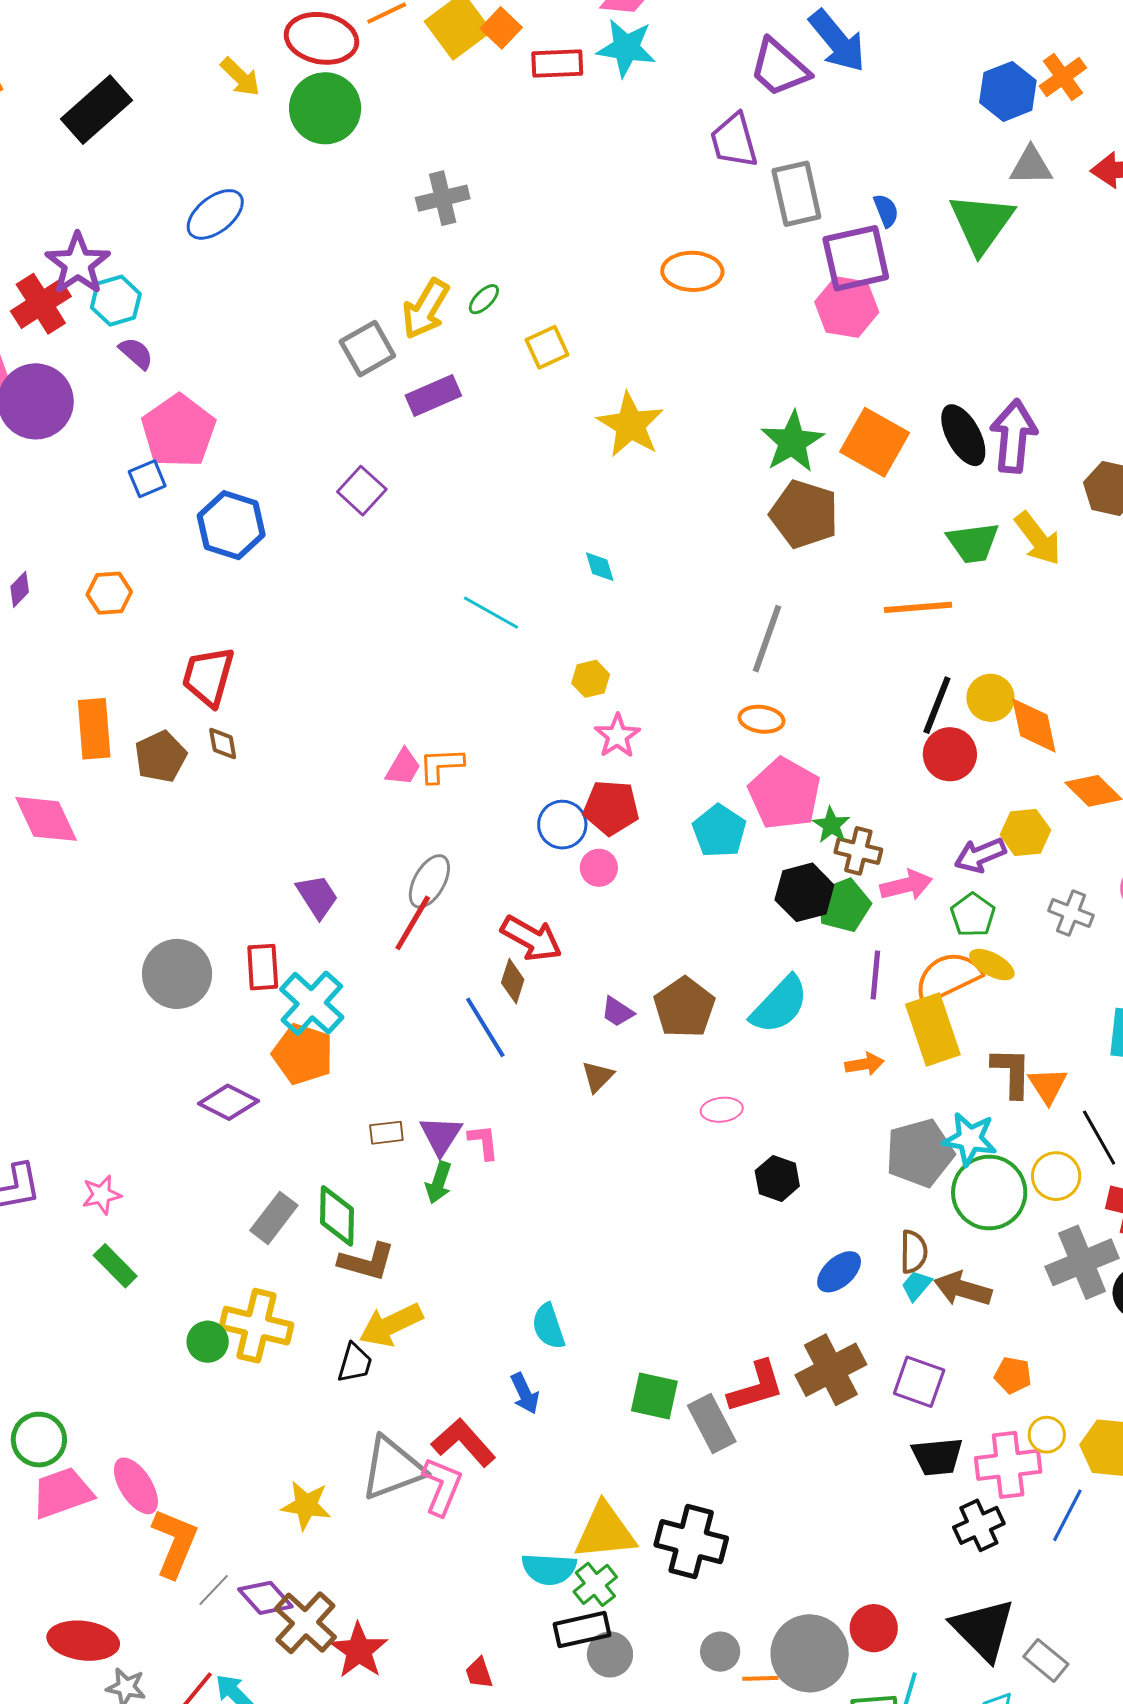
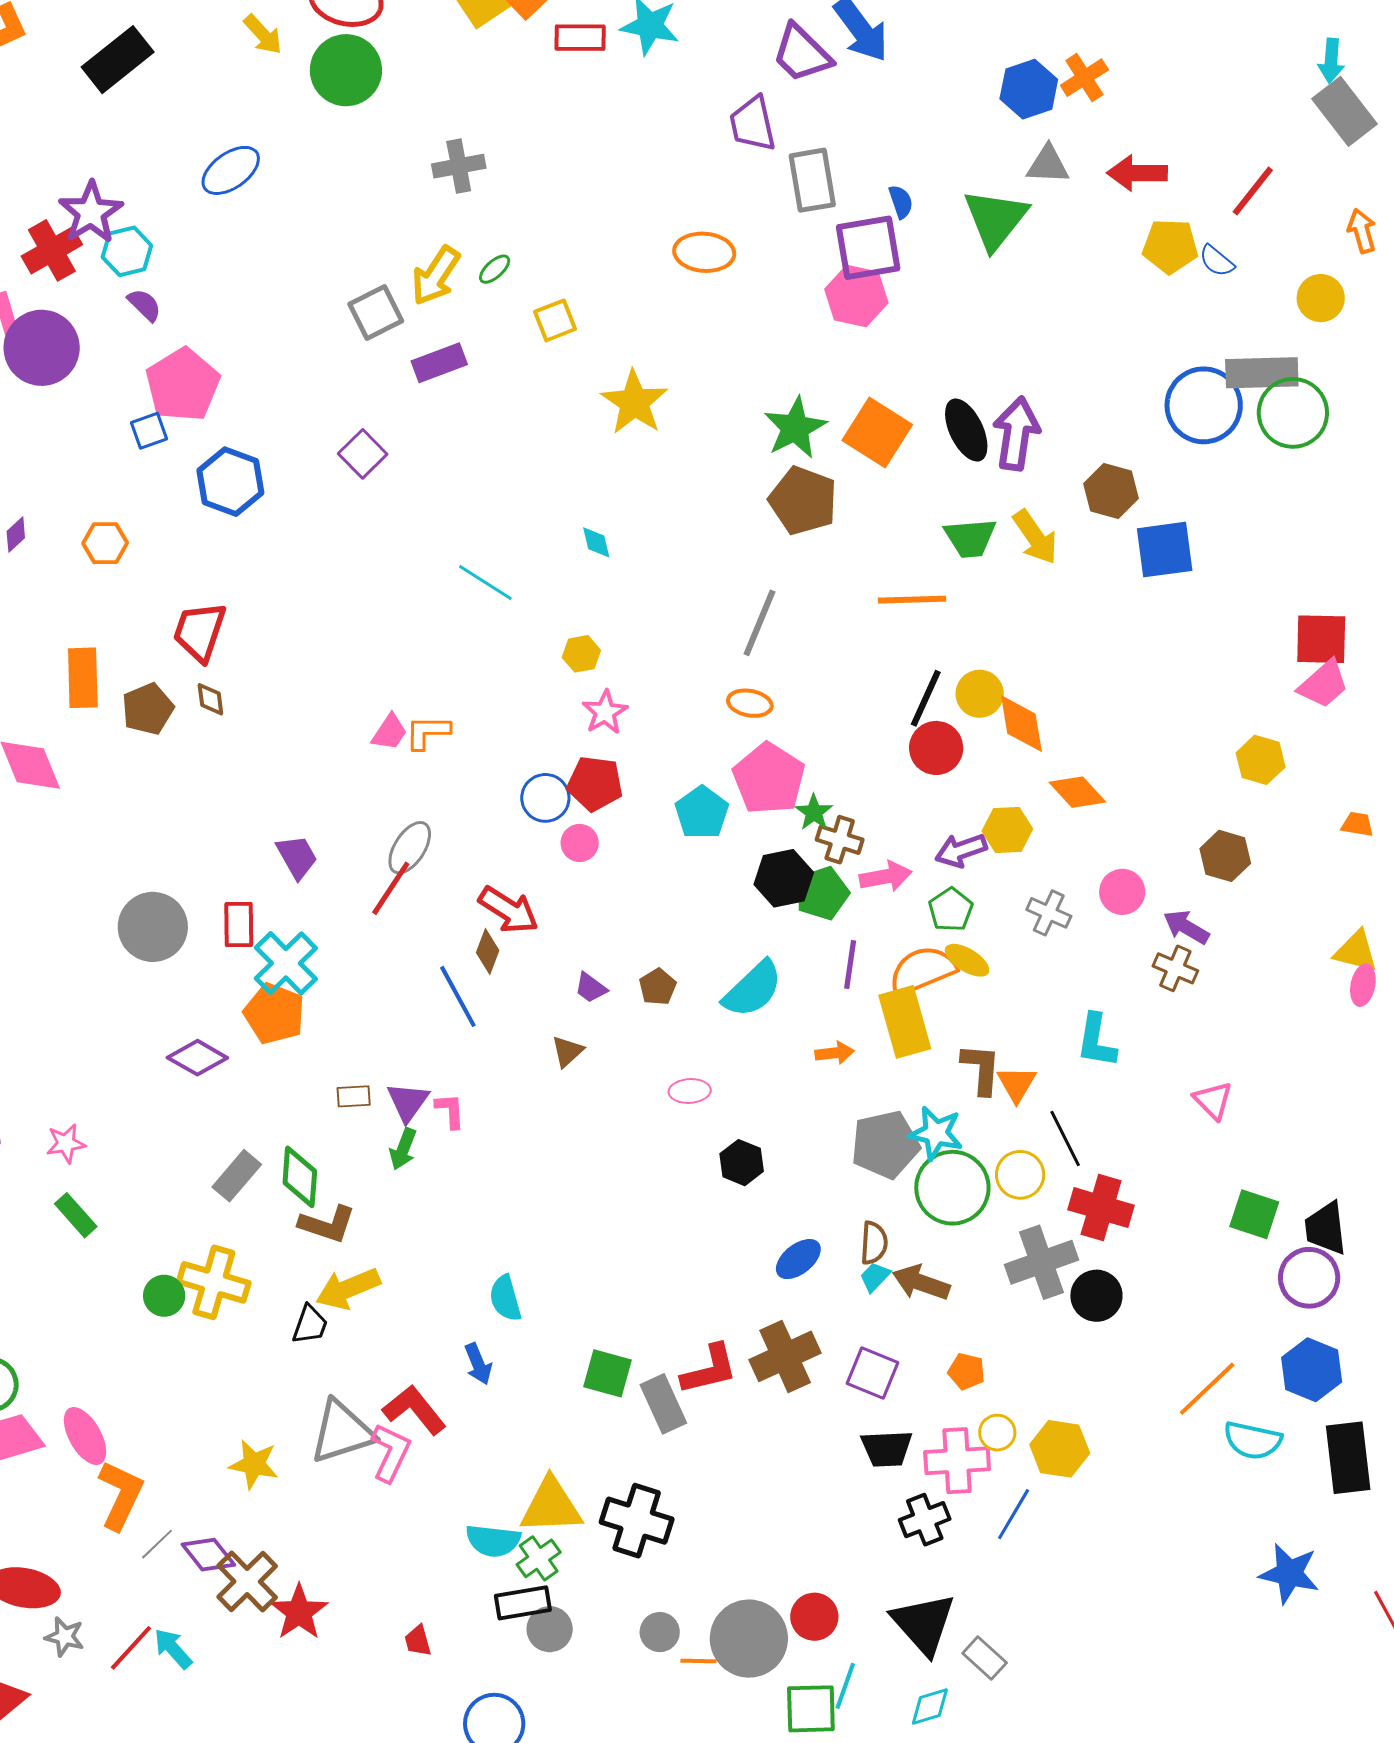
brown pentagon: (684, 1007) -> (658, 987), size x0.6

